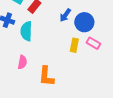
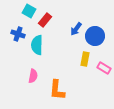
pink rectangle: (93, 43) -> (104, 68), moved

